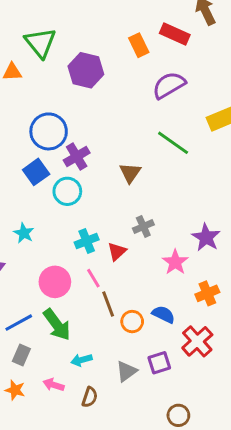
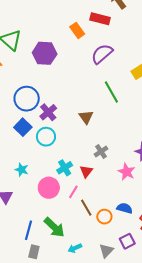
green line: (173, 143) -> (111, 92), turned 35
pink line: (93, 278) -> (73, 192), turned 72
pink circle: (55, 282) -> (49, 188), moved
blue line: (19, 323) -> (28, 230), turned -36

